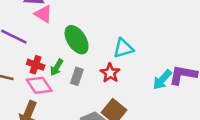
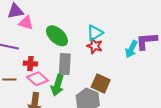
green arrow: (57, 67) -> (57, 85), moved, size x1.5
red star: (110, 73) -> (95, 46), moved
gray rectangle: (77, 76) -> (65, 64), size x1.5

